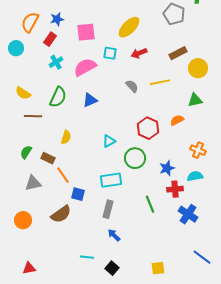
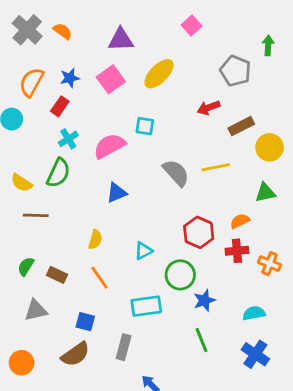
yellow ellipse: (129, 27) -> (159, 74), moved
pink square: (86, 32) -> (111, 79), moved, turned -30
red arrow: (139, 53) -> (209, 108), moved
gray semicircle: (132, 86) -> (176, 173), size x1.5
green semicircle: (58, 97) -> (58, 173), moved
yellow semicircle: (66, 137) -> (95, 239), moved
blue star: (167, 168) -> (204, 300), moved
orange line: (63, 175) -> (99, 278), moved
cyan semicircle: (195, 176) -> (254, 313), moved
red cross: (175, 189) -> (237, 251), moved
blue square: (78, 194) -> (85, 322), moved
gray rectangle: (108, 209) -> (124, 347), moved

